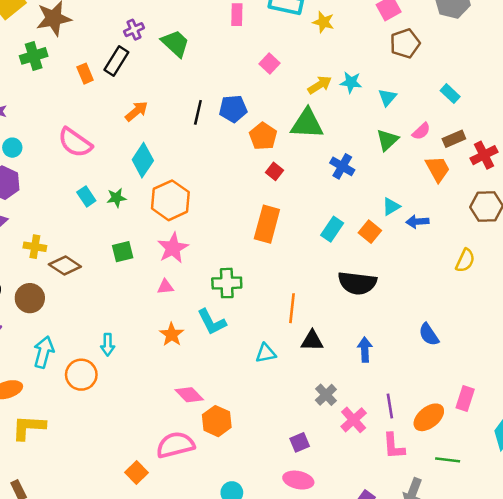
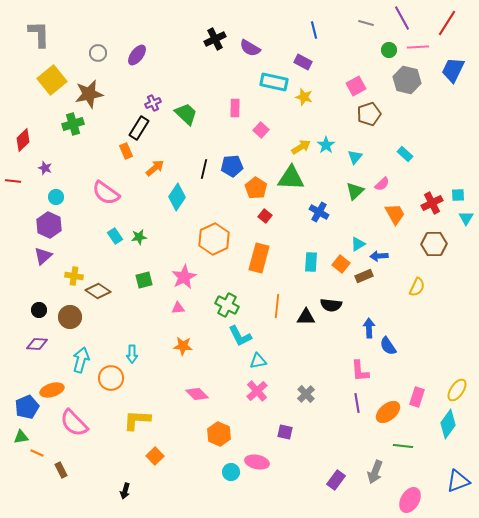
pink rectangle: (237, 15) -> (235, 108), moved
orange rectangle: (85, 74) -> (126, 151), moved
cyan star: (351, 82) -> (326, 145), turned 30
brown rectangle: (454, 139) -> (364, 276), moved
cyan diamond: (143, 160) -> (177, 197), moved
orange hexagon: (170, 200) -> (214, 239), moved
cyan rectangle: (332, 229) -> (311, 262), turned -30
green cross: (227, 283) -> (227, 305), turned 30
black semicircle: (357, 283) -> (331, 305), size x0.7
orange line: (292, 308) -> (277, 306), moved
cyan L-shape: (212, 322) -> (240, 336), moved
orange star: (172, 334) -> (183, 346), turned -30
black triangle: (312, 341) -> (306, 317), moved
blue arrow: (365, 350) -> (369, 328), moved
pink cross: (354, 420) -> (257, 391), moved
orange hexagon: (217, 421) -> (219, 434), moved
yellow L-shape: (29, 427) -> (137, 420), moved
purple square: (300, 442) -> (285, 432), turned 35
pink semicircle: (175, 445) -> (74, 423), moved, turned -120
pink L-shape: (394, 446) -> (360, 371), moved
pink ellipse: (298, 480) -> (257, 462), moved

